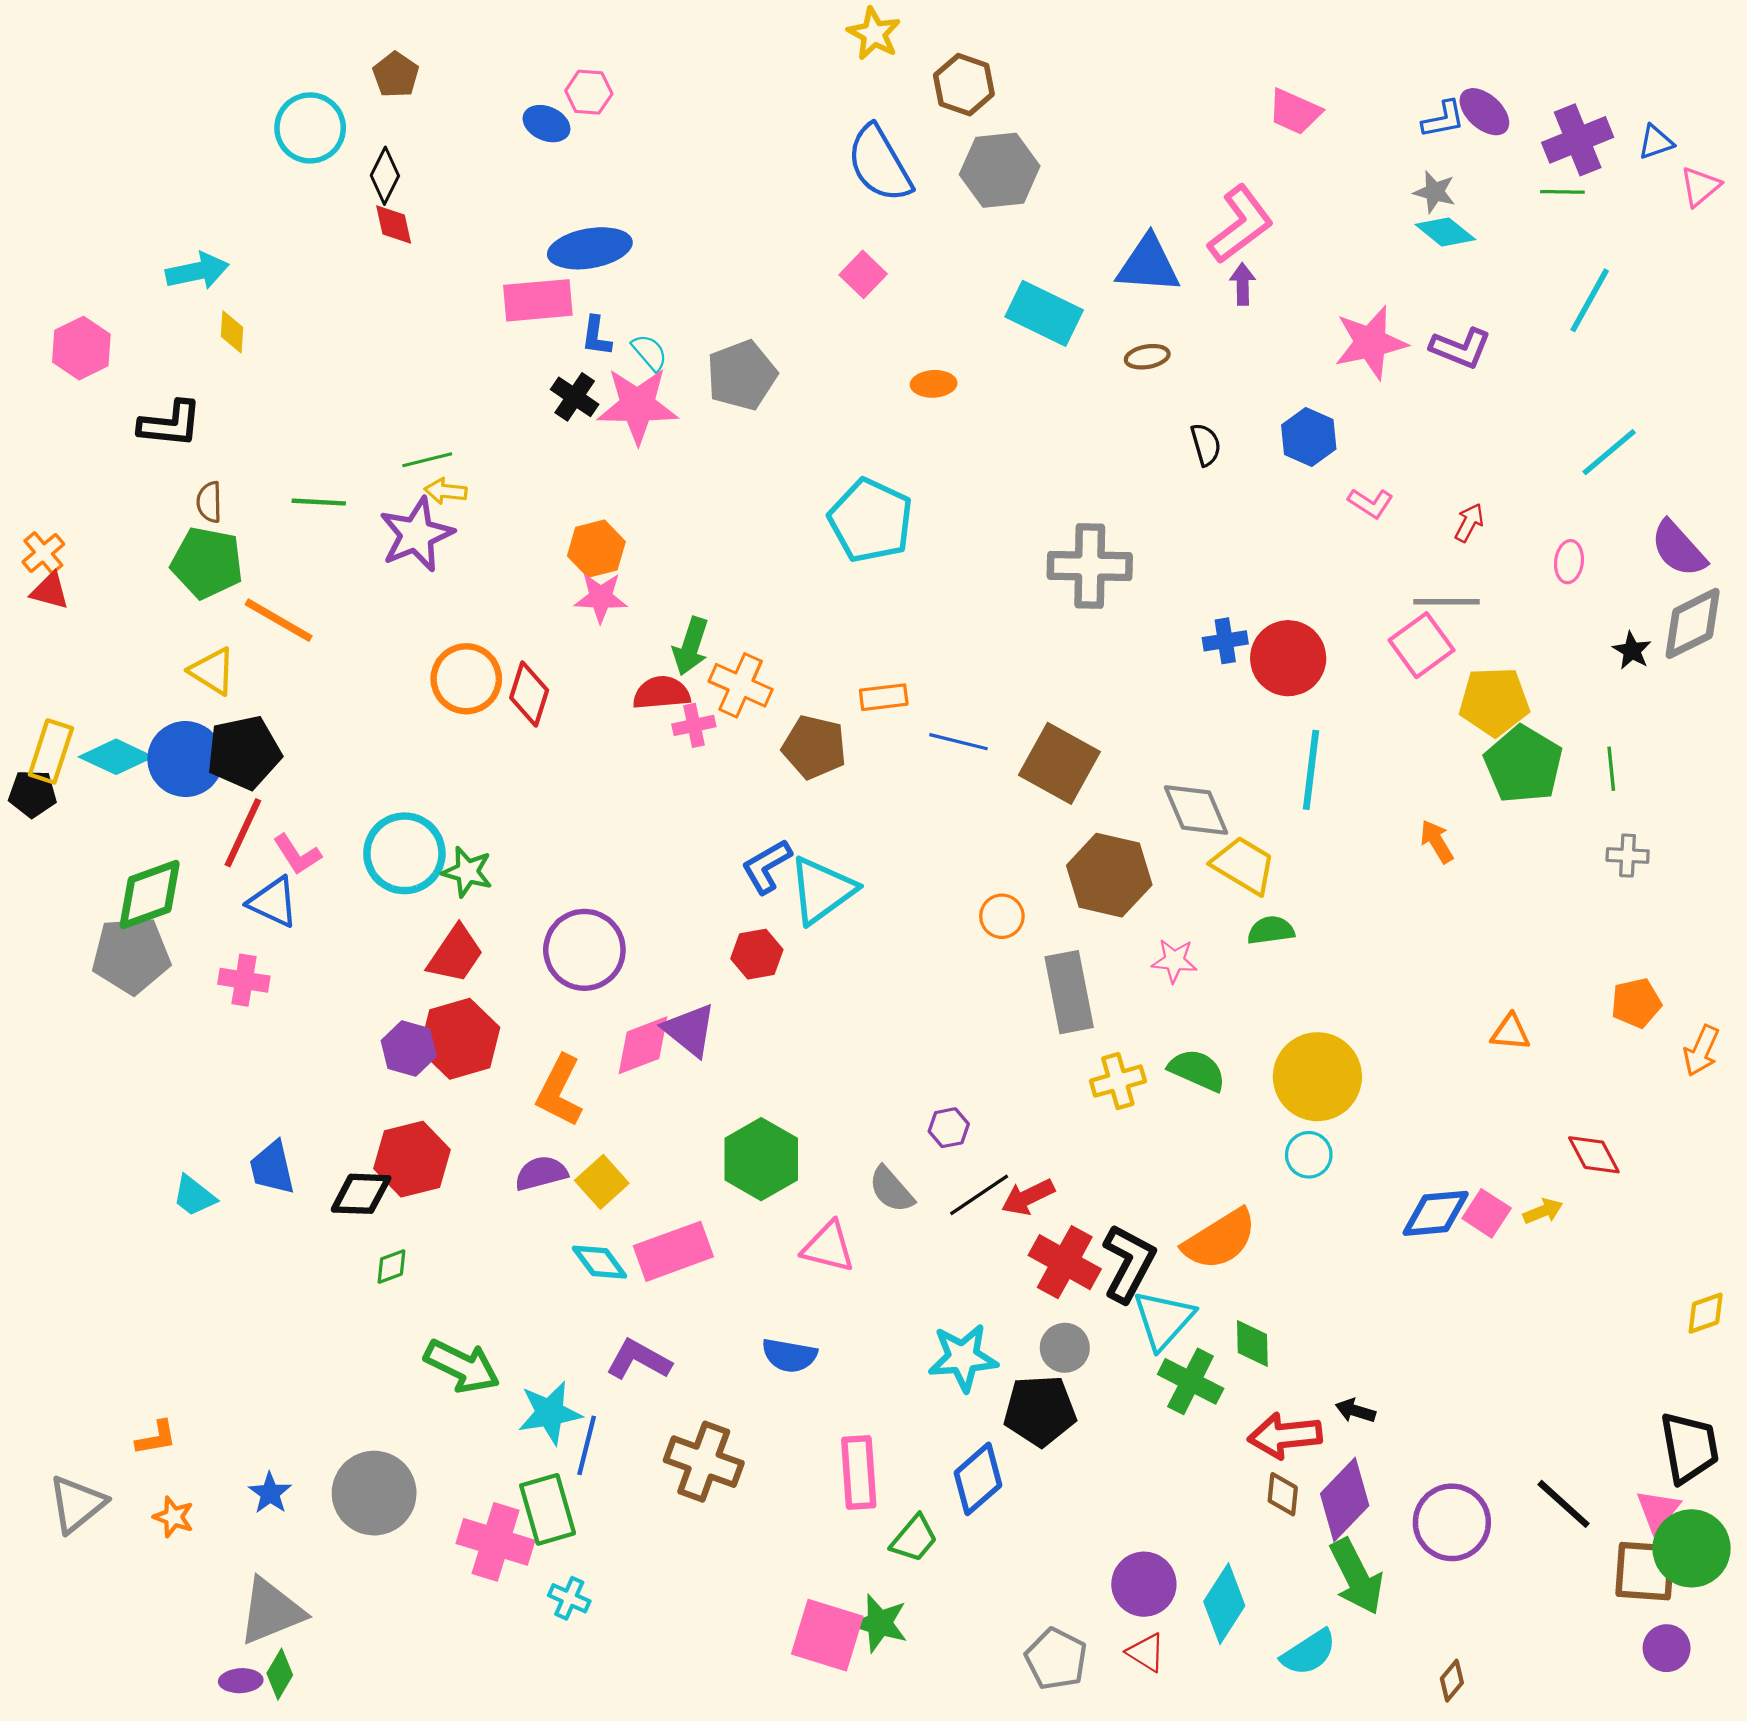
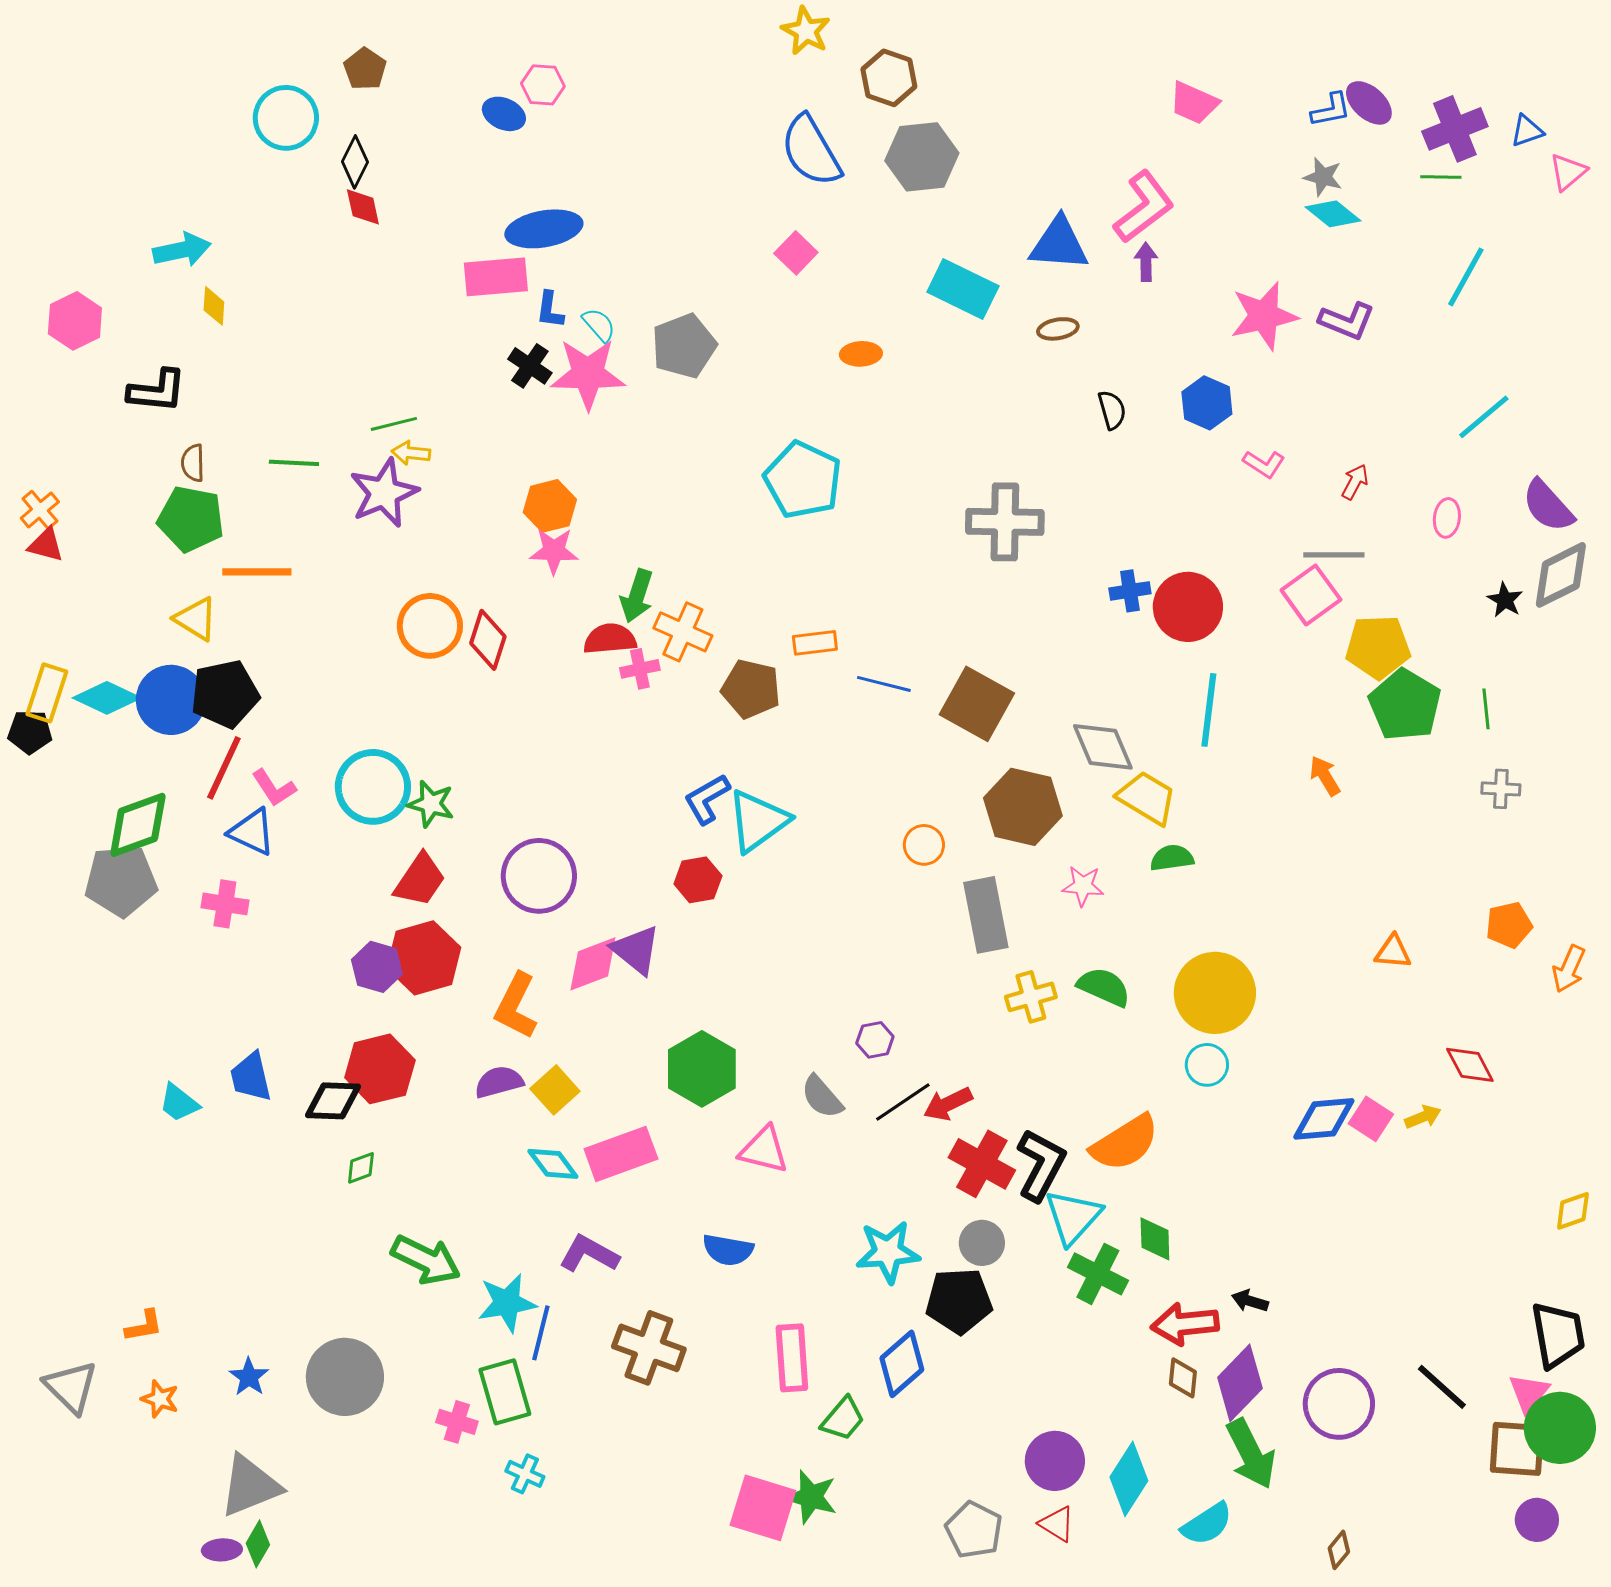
orange line: (279, 620) -> (257, 572), turned -30
gray triangle: (77, 1504) -> (71, 1387), turned -36
pink cross: (496, 1542) -> (457, 1422), size x0.6

